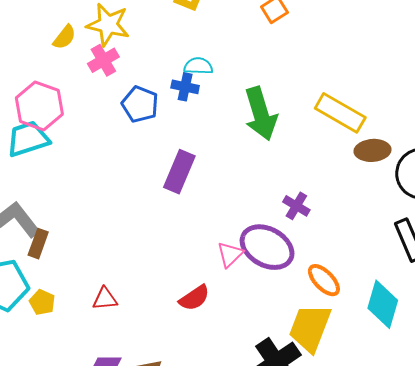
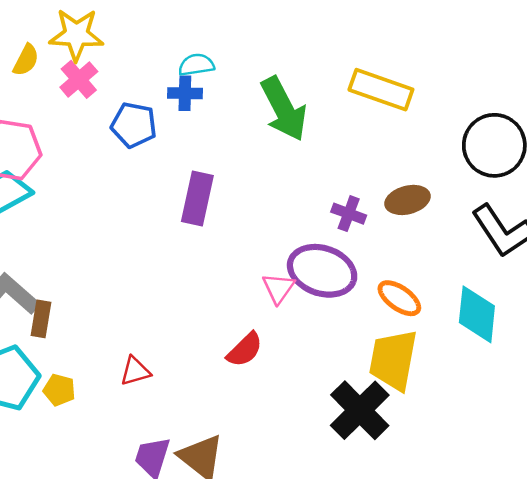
brown ellipse: (373, 150) -> (408, 200), moved

